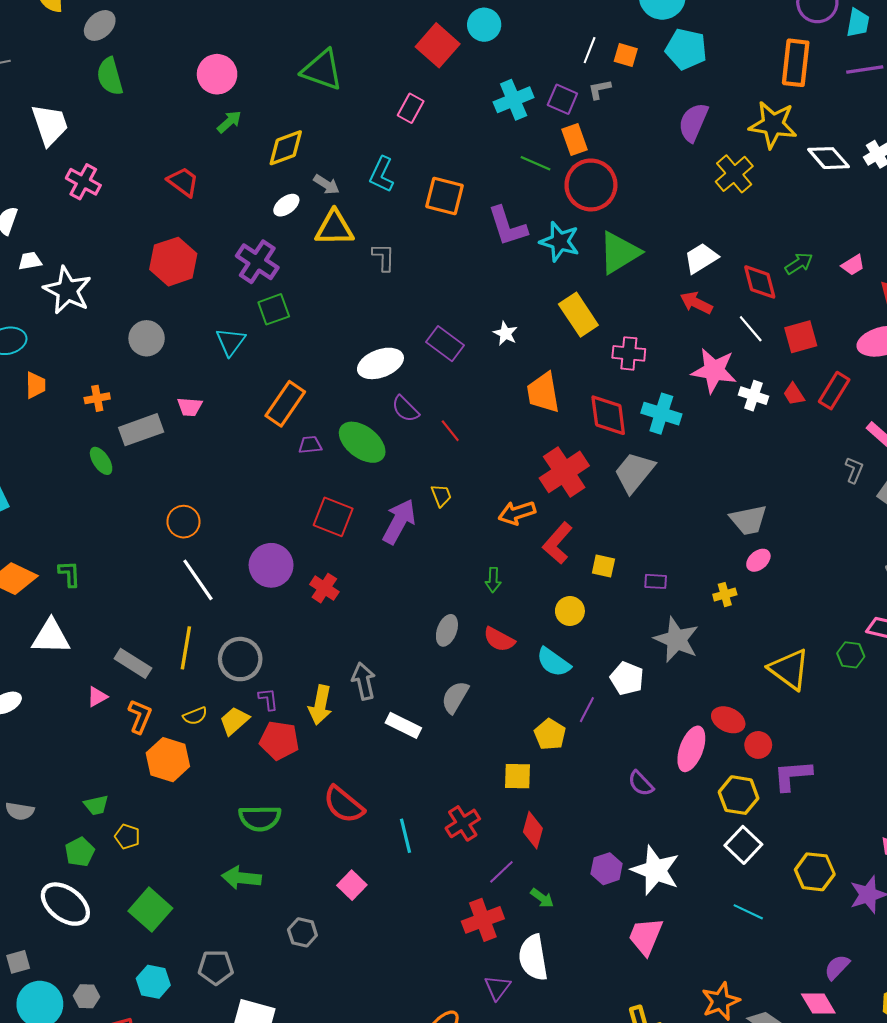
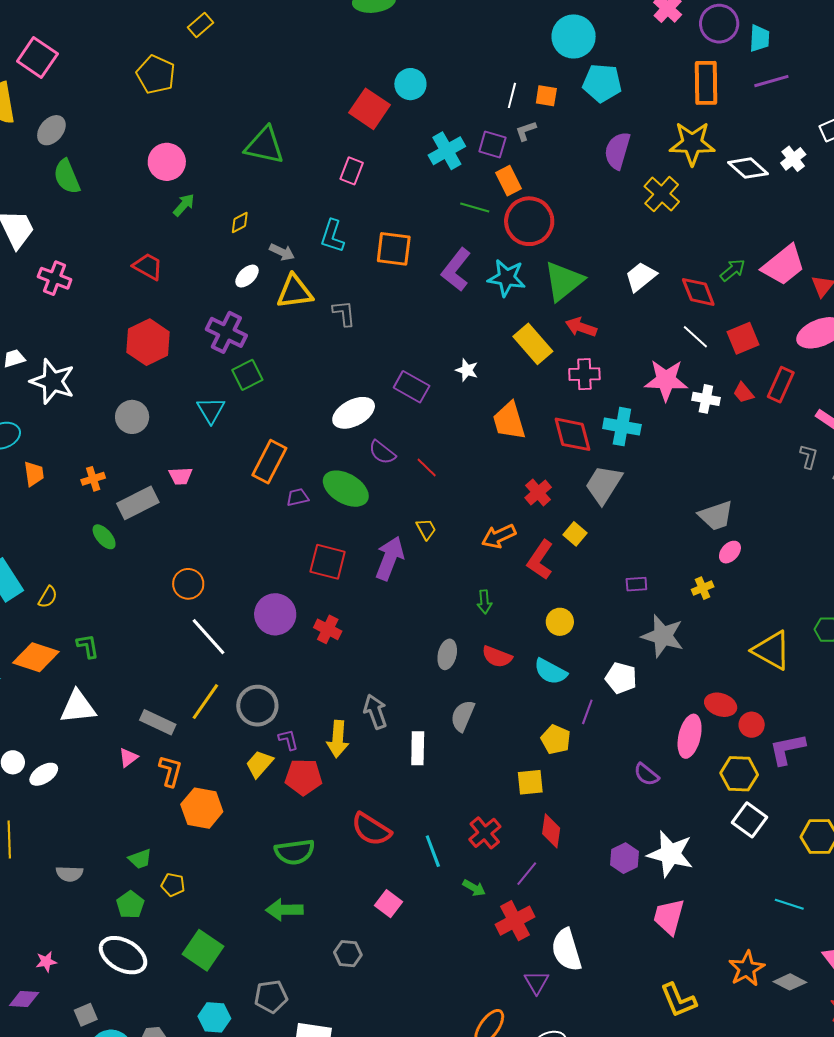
yellow diamond: (286, 148) -> (240, 223), size x0.6
purple L-shape: (507, 226) -> (456, 270), turned 63
pink trapezoid: (853, 265) -> (783, 265), size x2.0
red arrow: (696, 303) -> (581, 327), moved
red cross: (564, 472) -> (538, 493), size x0.6
yellow square: (603, 566) -> (575, 534), moved, turned 35
yellow line: (186, 648) -> (205, 702), turned 33
yellow semicircle: (195, 716) -> (48, 597), moved, turned -30
white rectangle: (403, 725) -> (418, 748), turned 72
green arrow: (542, 898) -> (474, 888), moved
cyan line: (748, 912) -> (789, 904), moved

